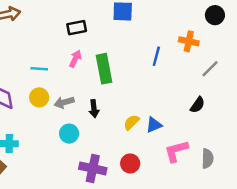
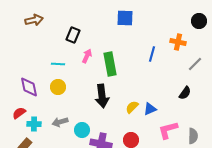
black rectangle: (77, 28) -> (73, 35), moved, turned -56
gray arrow: (64, 102) -> (60, 122), moved
black arrow: (94, 109) -> (102, 96), size x1.6
cyan circle: (69, 134) -> (82, 130), moved

